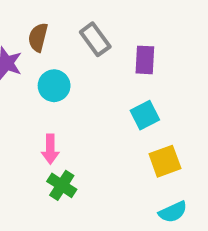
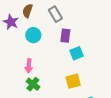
purple rectangle: (145, 60) -> (65, 36), moved
yellow square: (165, 161) -> (73, 81), moved

